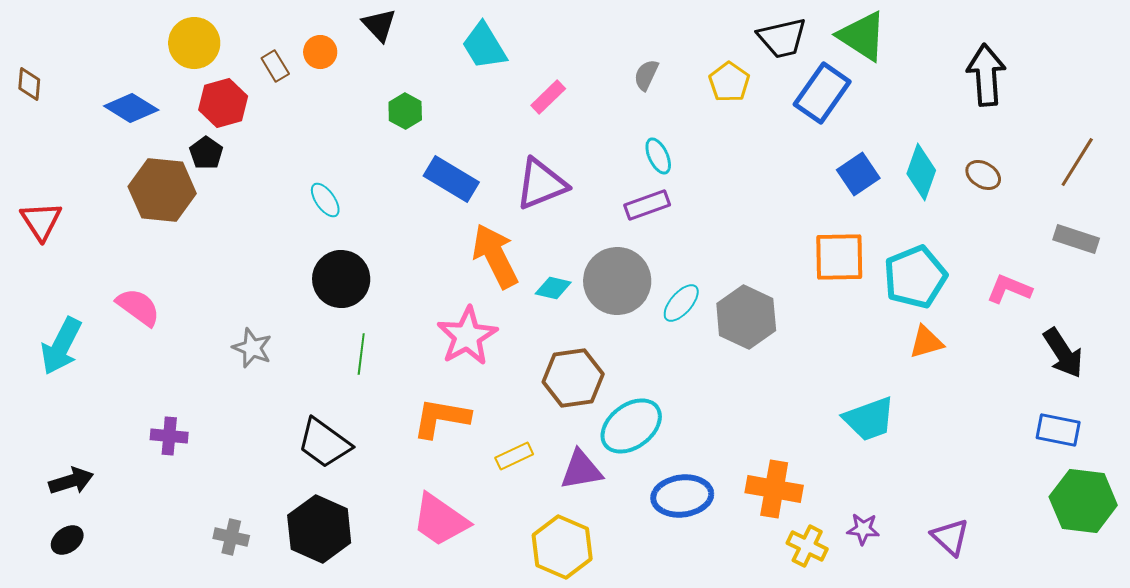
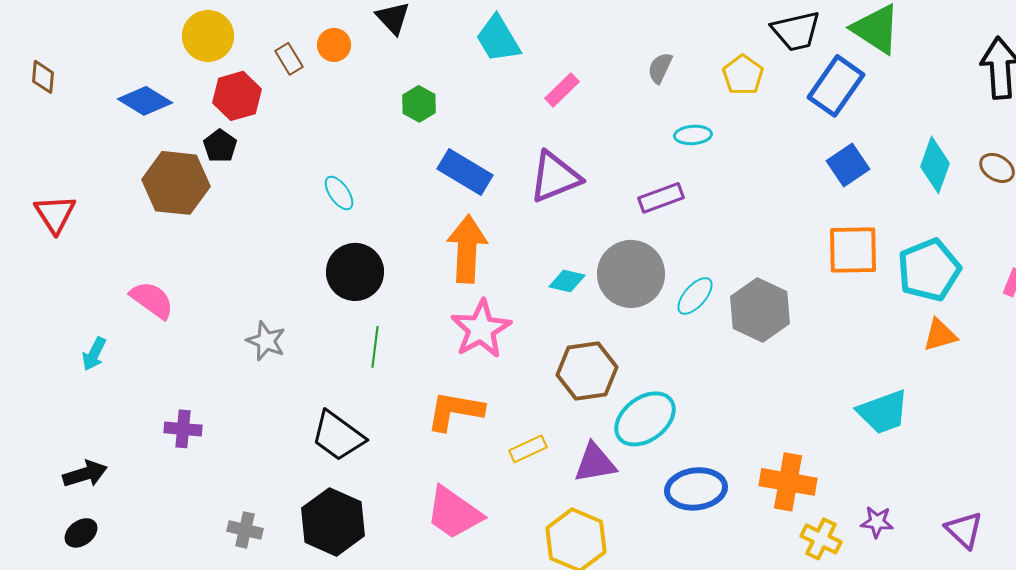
cyan ellipse: (658, 156) -> (693, 135), moved, turned -69
blue square: (858, 174) -> (848, 165), moved
orange arrow: (495, 256) -> (467, 249), moved, turned 30
cyan arrow: (61, 346) -> (94, 354), moved, size x0.6

